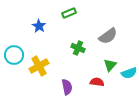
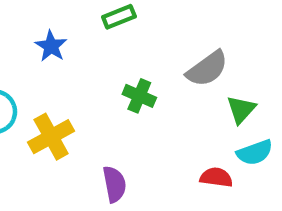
green triangle: (110, 65) -> (241, 109), moved
red semicircle: (97, 82) -> (216, 177), moved

